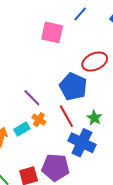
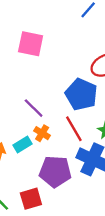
pink square: (52, 32) -> (31, 44), moved
purple pentagon: (56, 167) -> (55, 172), moved

